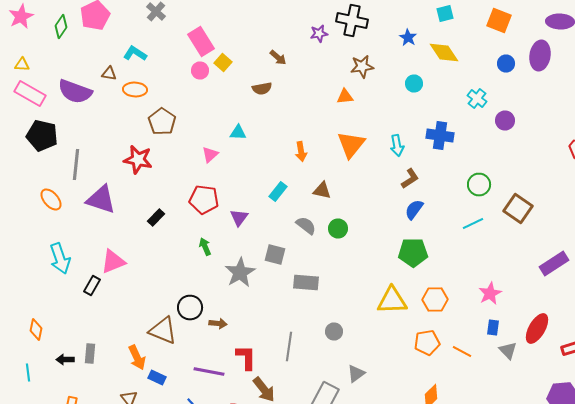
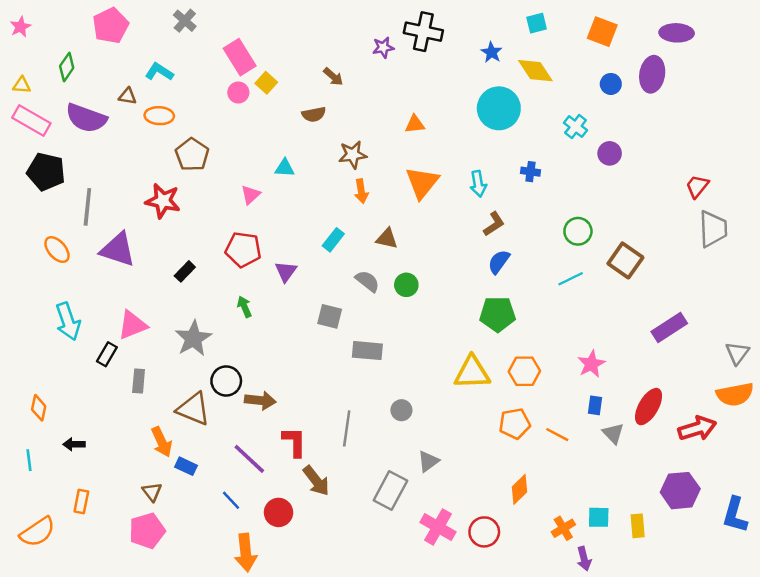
pink star: (21, 16) -> (20, 27), size x0.7
green diamond: (61, 26) -> (67, 67), moved
brown star: (362, 66) -> (353, 155), moved
cyan circle: (414, 84) -> (499, 108), size x2.0
blue cross: (440, 136) -> (530, 172), size x0.6
gray star: (240, 272) -> (193, 338), moved
brown arrow: (218, 324) -> (260, 400), size x1.4
gray rectangle: (90, 354) -> (139, 381), moved
purple line: (209, 372) -> (249, 459), turned 32

